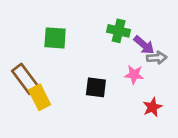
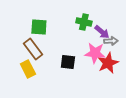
pink star: (134, 75) -> (95, 53), size x1.5
brown rectangle: (25, 79) -> (33, 49), moved
red star: (152, 107) -> (108, 63), moved, size x1.5

